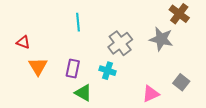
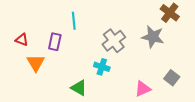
purple rectangle: (73, 69) -> (55, 42), moved

